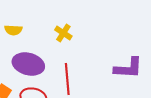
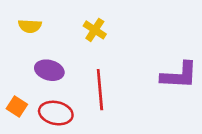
purple ellipse: (28, 64) -> (49, 70), size x0.7

